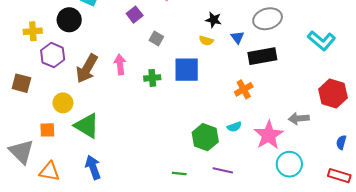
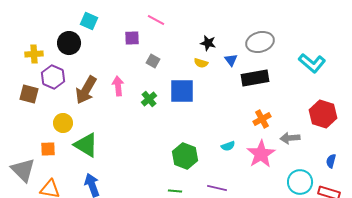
purple square: (135, 15) -> (132, 38), turned 35
green cross: (152, 78) -> (149, 99), turned -35
brown square: (21, 83) -> (29, 94), moved
orange cross: (244, 89) -> (262, 119), moved
green hexagon: (205, 137) -> (185, 156), moved
cyan circle: (289, 164) -> (300, 182), moved

